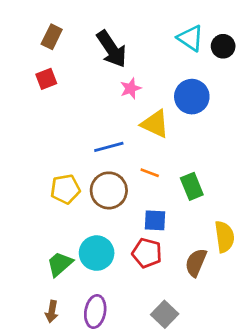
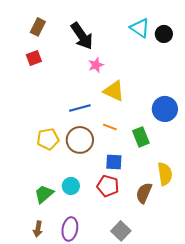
blue circle: (192, 97) -> (165, 109), moved
cyan circle: (97, 253) -> (71, 186), size x0.7

